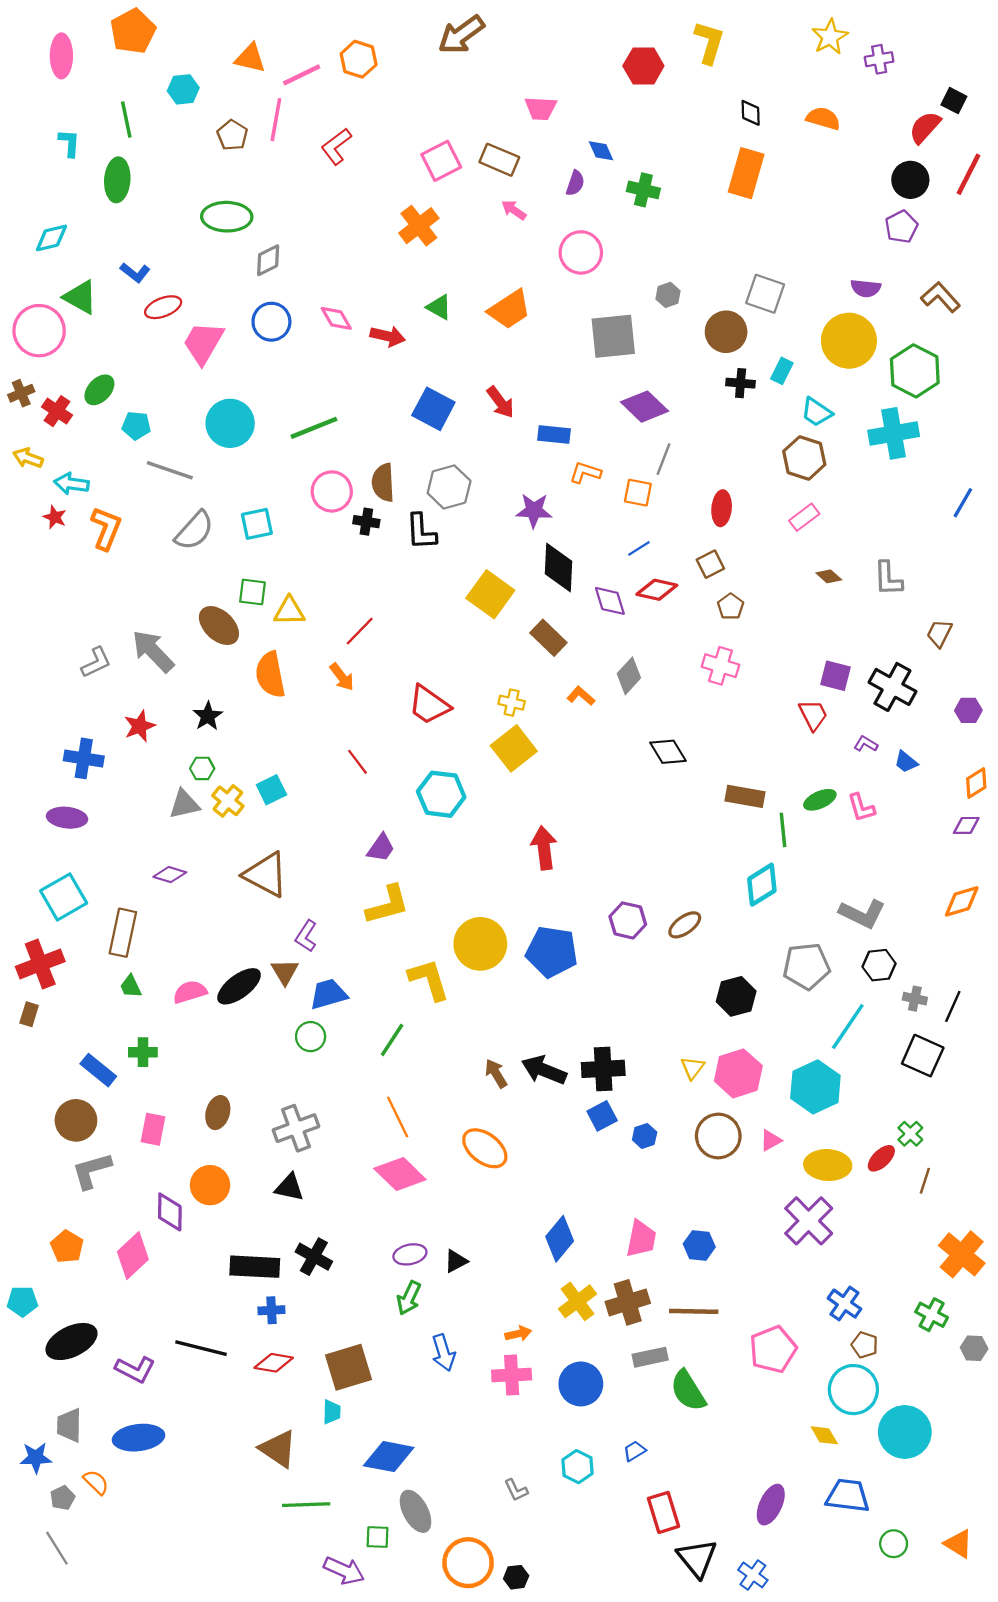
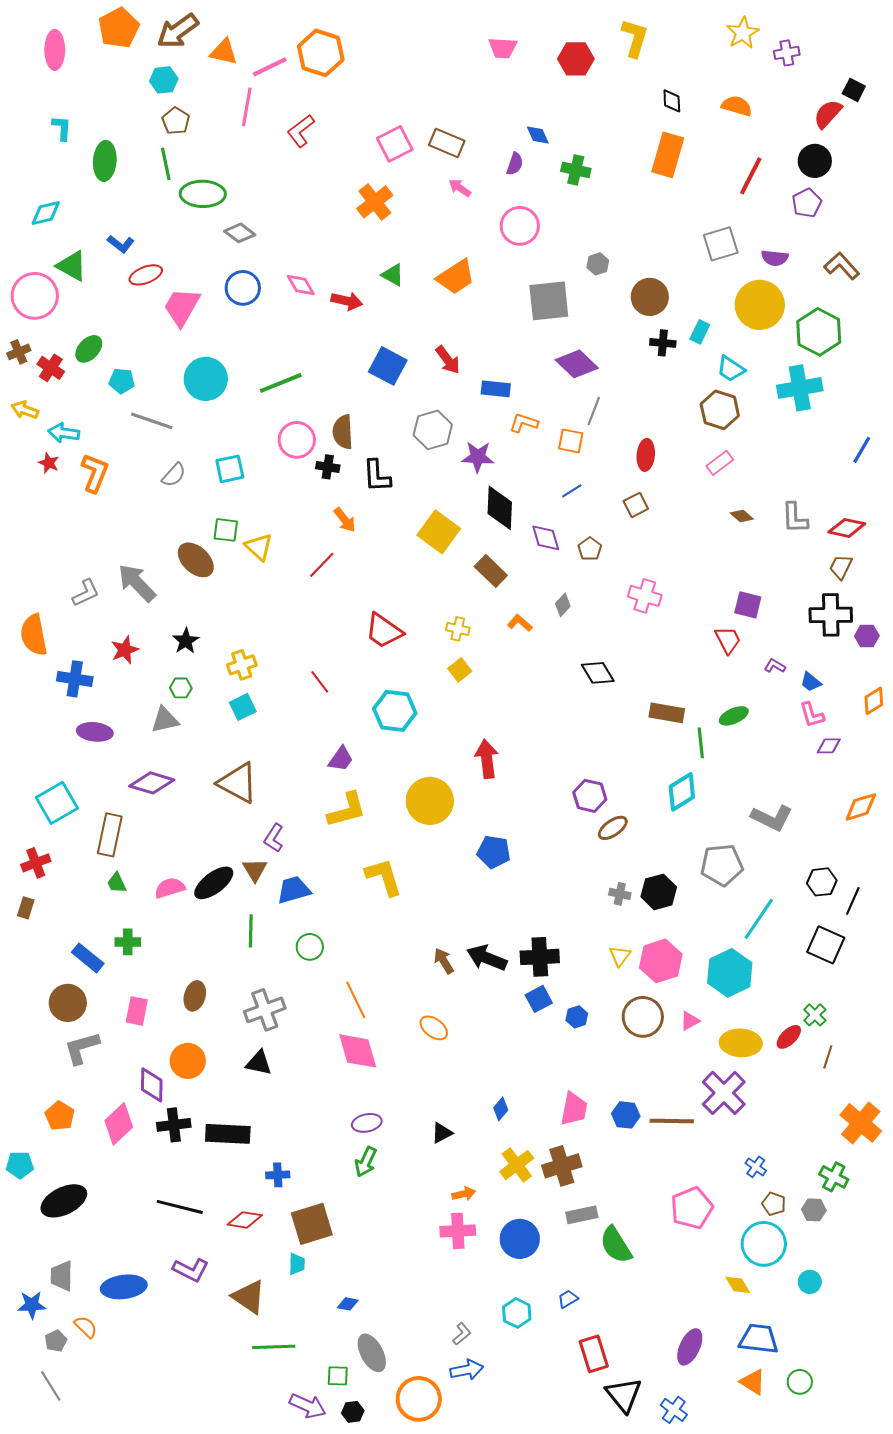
brown arrow: (461, 35) -> (178, 31), moved
orange hexagon: (359, 59) -> (321, 53), size x1.4
pink trapezoid: (541, 108) -> (503, 48), moved
green line: (126, 120) -> (166, 164), moved
brown pentagon: (232, 135) -> (176, 121), moved
red line: (968, 174) -> (751, 176), moved
gray diamond: (268, 260) -> (240, 233), turned 64
gray square: (765, 294) -> (721, 244), moved, turned -36
gray hexagon: (449, 487) -> (433, 430), moved
gray semicircle: (194, 531) -> (174, 475), size x0.7
red diamond: (657, 590) -> (847, 528), moved
brown pentagon: (731, 607) -> (590, 549), moved
yellow triangle: (289, 611) -> (259, 547), turned 44
orange semicircle: (270, 675) -> (34, 635), moved
gray diamond: (629, 676) -> (563, 605), size x0.7
orange arrow: (342, 677) -> (345, 520), moved
black cross: (892, 687) -> (831, 615), moved, turned -30
yellow square: (514, 748) -> (460, 670), size x0.6
yellow cross: (228, 801) -> (242, 665), moved, turned 32
pink L-shape: (861, 808) -> (812, 715), moved
purple ellipse: (67, 818) -> (95, 732), moved
purple diamond: (966, 825) -> (829, 746), moved
purple diamond: (170, 875) -> (152, 783), size x1.5
purple hexagon: (628, 920) -> (590, 796), moved
yellow circle: (480, 944) -> (430, 801), moved
blue pentagon: (552, 952) -> (494, 852), size x0.7
red cross: (40, 964) -> (36, 863), size x0.7
black hexagon: (879, 965) -> (822, 882), moved
gray cross: (915, 999) -> (620, 894), moved
green circle: (311, 1037) -> (310, 947), moved
green line: (392, 1040) -> (251, 931), moved, turned -32
orange ellipse: (485, 1148) -> (434, 1028), size x0.7
pink diamond: (400, 1174) -> (358, 1051), turned 30
blue diamond: (560, 1239) -> (501, 1109), size x0.6
black cross: (314, 1257) -> (174, 1125), moved, turned -36
black triangle: (456, 1261) -> (442, 1133), moved
blue cross: (844, 1304) -> (756, 1167), size x0.7
blue cross: (271, 1310) -> (278, 1175), moved
brown line: (694, 1311) -> (672, 1121), moved
gray hexagon: (974, 1348) -> (814, 1210), moved
blue arrow: (443, 1353) -> (467, 1370), moved, turned -84
purple L-shape: (135, 1369) -> (191, 1270), moved
cyan circle: (905, 1432) -> (810, 1282), size x0.5
blue diamond: (389, 1457) -> (348, 1304), size x0.5
gray L-shape: (516, 1490) -> (462, 1334), turned -105
orange triangle: (958, 1544) -> (753, 1382), moved
black hexagon: (516, 1577) -> (353, 1412), moved

